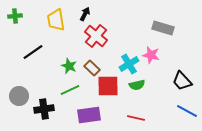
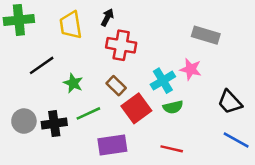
green cross: (15, 16) -> (19, 20), size x1.6
red cross: (96, 36) -> (121, 45), turned -30
green star: (69, 66) -> (73, 83), moved
red square: (108, 86) -> (136, 108), turned -35
black cross: (44, 109) -> (54, 124), moved

